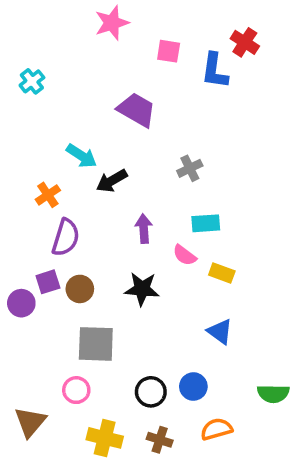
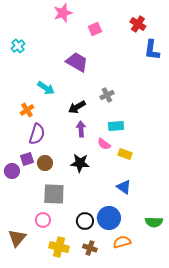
pink square: (169, 51) -> (95, 29), turned -32
blue L-shape: (215, 71) -> (152, 50), moved
black arrow: (112, 181) -> (77, 107), moved
blue circle: (193, 387) -> (109, 218), size x1.5

